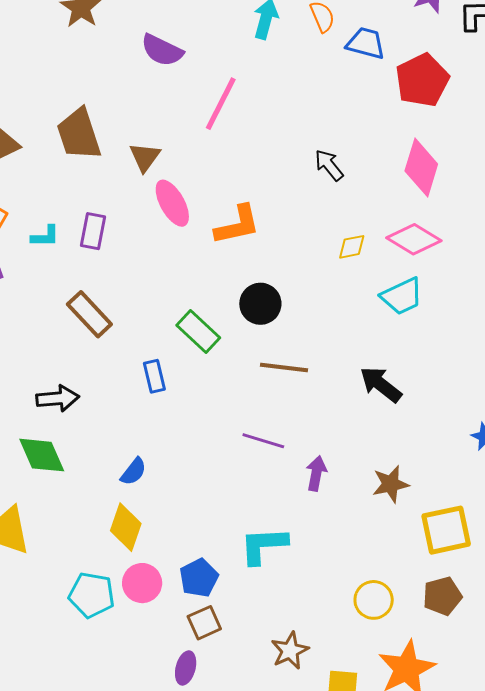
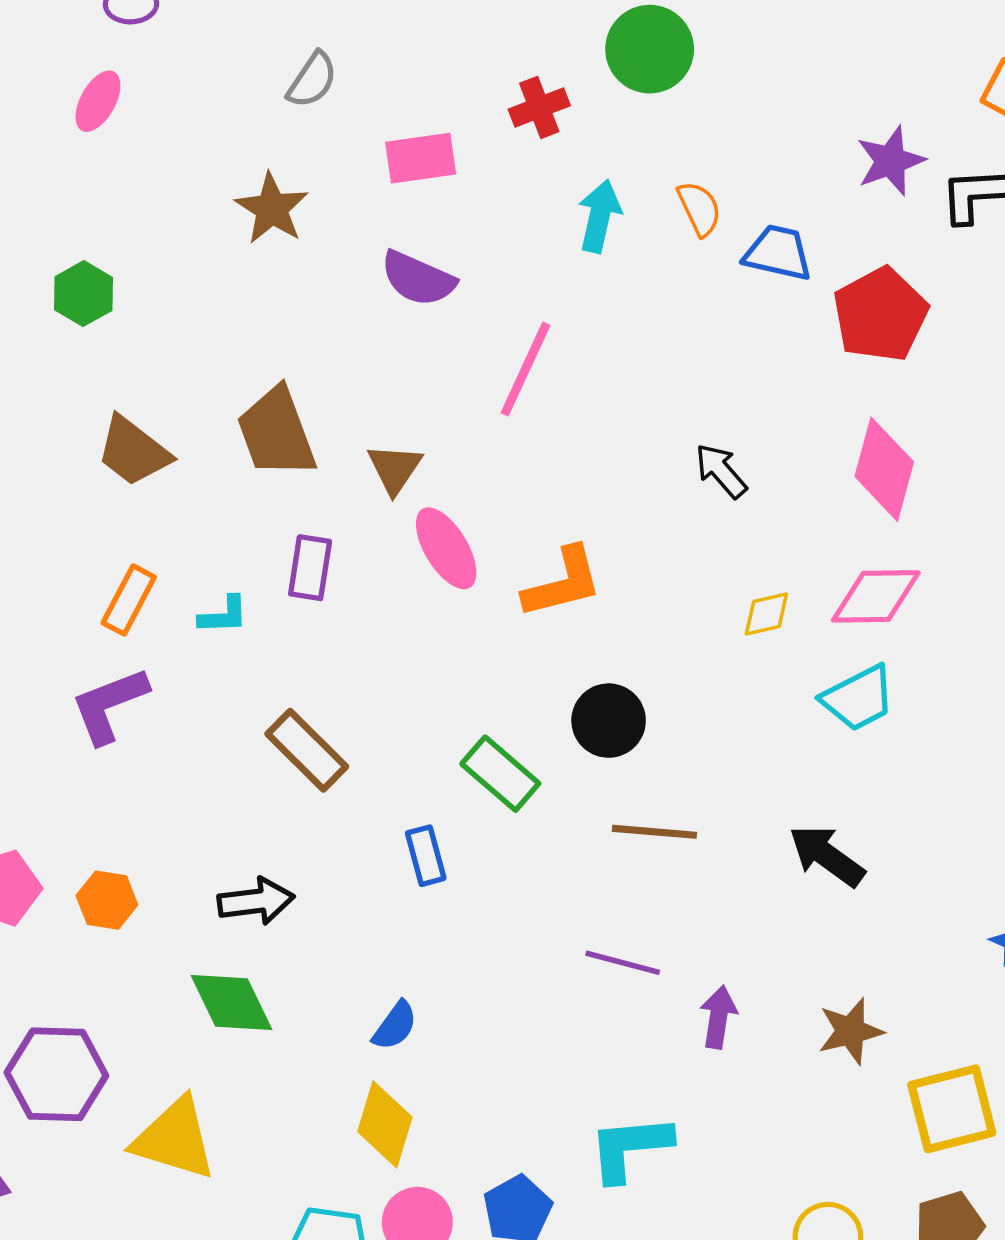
purple rectangle: (93, 231) -> (310, 568), moved
pink diamond: (414, 239) -> (876, 596), turned -30

